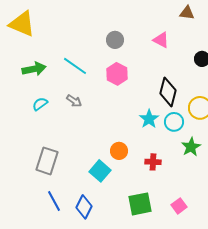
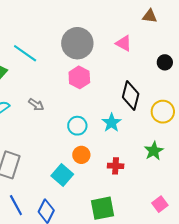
gray circle: (115, 40) -> (77, 43), size x1.8
cyan line: (75, 66) -> (25, 53), moved
cyan circle: (174, 122) -> (77, 126), moved
pink square: (179, 206) -> (160, 204), moved

